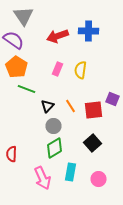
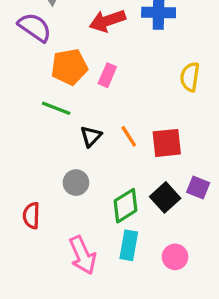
orange pentagon: (16, 67) -> (69, 67), moved, turned 30
yellow semicircle: (80, 70) -> (190, 77), moved
purple square: (112, 99) -> (198, 188), moved
gray circle: (54, 126) -> (76, 183), moved
green diamond: (54, 148) -> (126, 206), moved

